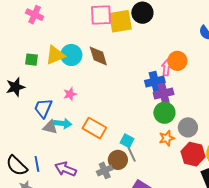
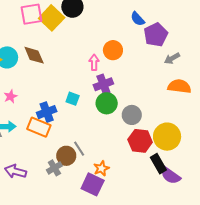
yellow square: (120, 21) -> (52, 18), turned -30
pink arrow: (166, 68) -> (94, 62), moved
blue cross: (155, 81) -> (47, 112), moved
orange star: (167, 138) -> (101, 168), moved
cyan square: (127, 141) -> (73, 99), moved

